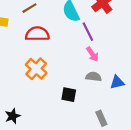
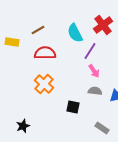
purple line: (88, 32) -> (90, 51), turned 60
gray rectangle: (101, 118) -> (102, 128), turned -32

